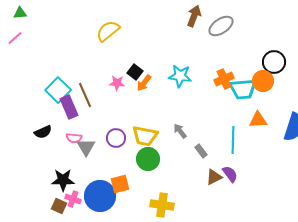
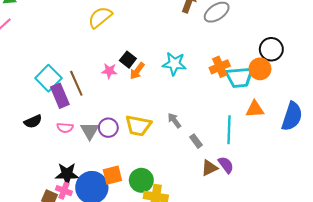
gray triangle: (86, 147) -> (90, 131), moved
green circle: (148, 159) -> (141, 180), moved
black star: (63, 180) -> (67, 174), moved

